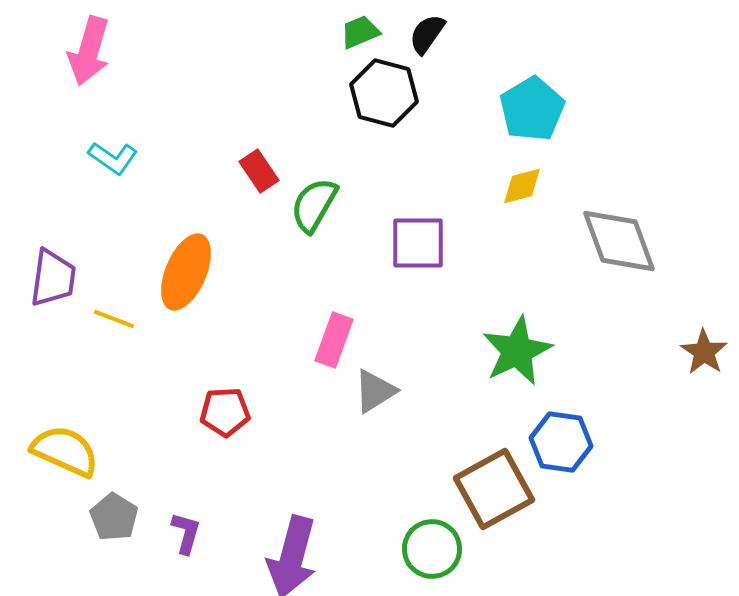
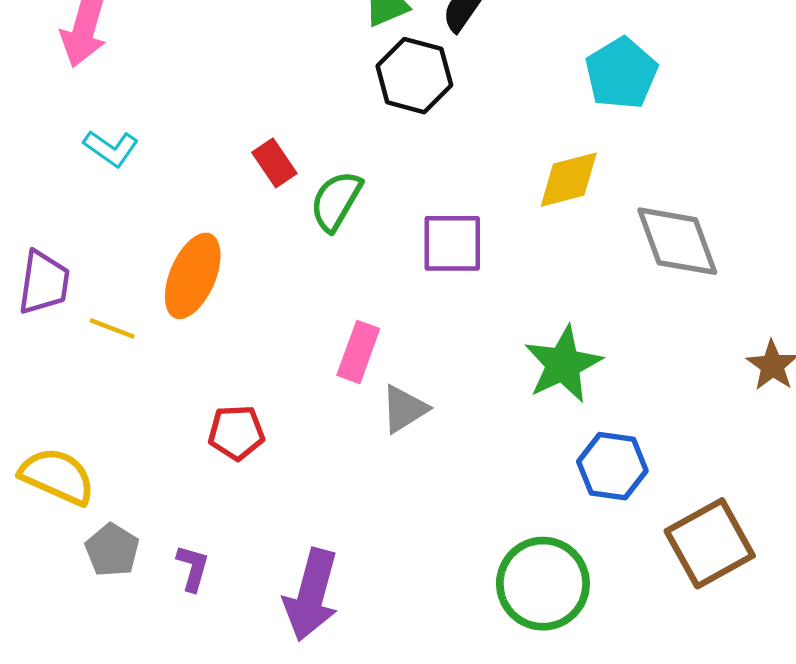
cyan pentagon: (532, 109) -> (621, 73), moved
yellow diamond: (522, 186) -> (569, 180), size x1.4
brown square: (494, 489) -> (710, 543), moved
green circle: (432, 549) -> (543, 584), moved, size x1.4

